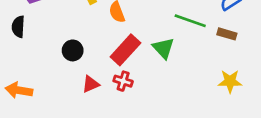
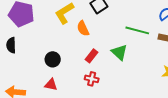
red rectangle: (125, 50) -> (91, 56), size x0.6
red triangle: (91, 84) -> (51, 85), moved, turned 40

